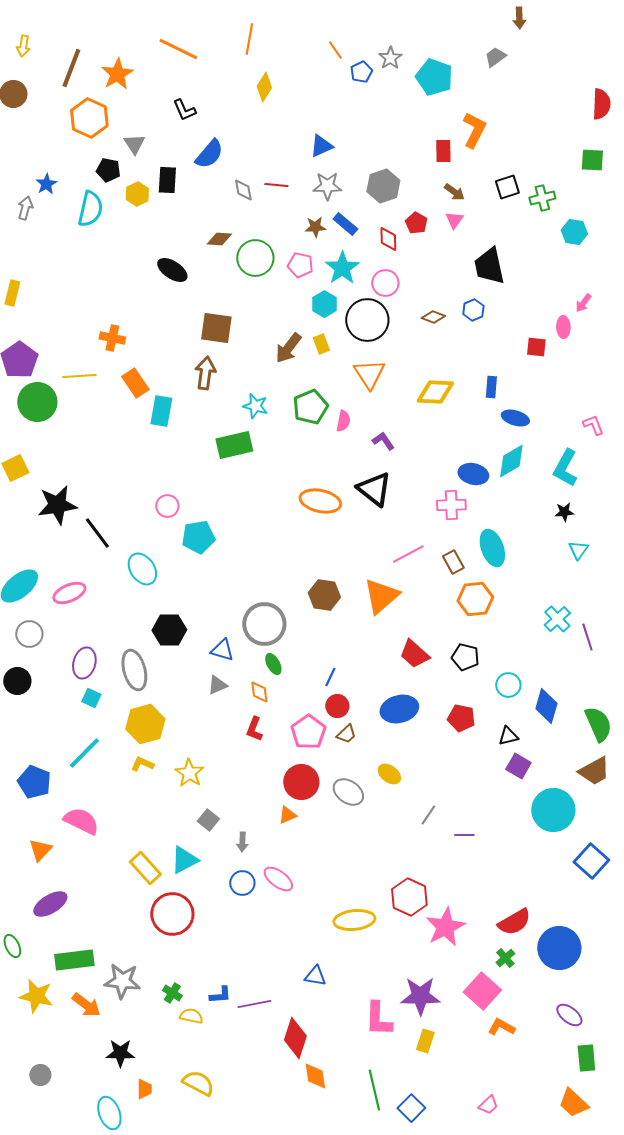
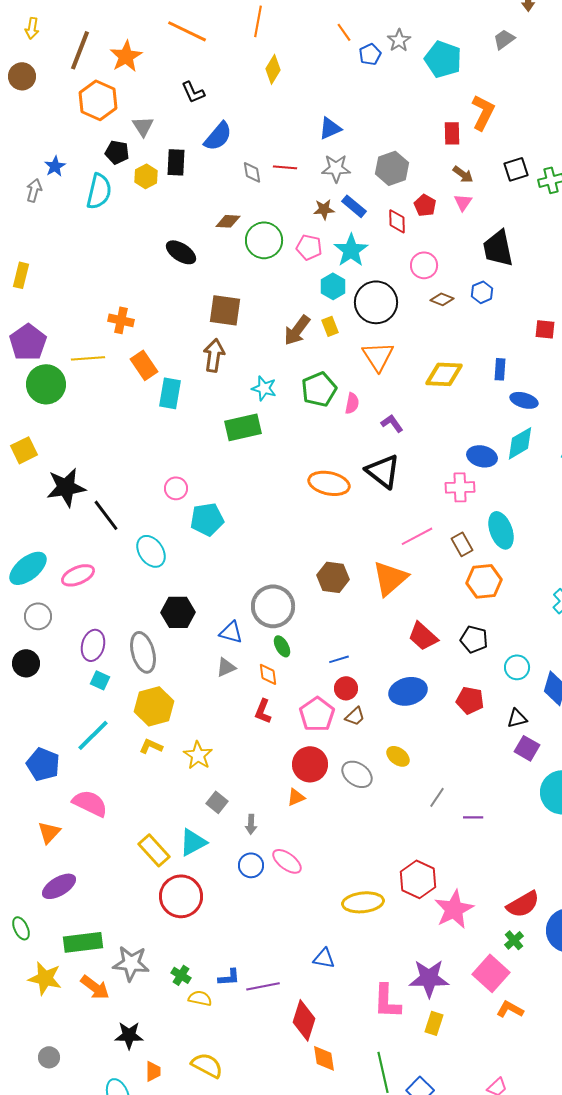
pink circle: (385, 283) -> (424, 265), moved
blue line: (330, 677) -> (339, 659), turned 48

